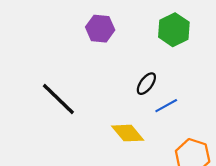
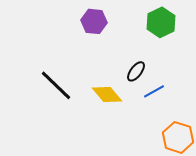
yellow diamond: (128, 133) -> (107, 94), moved

